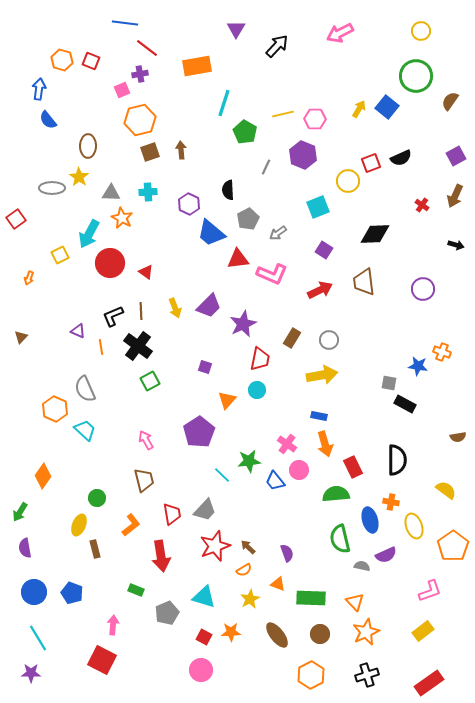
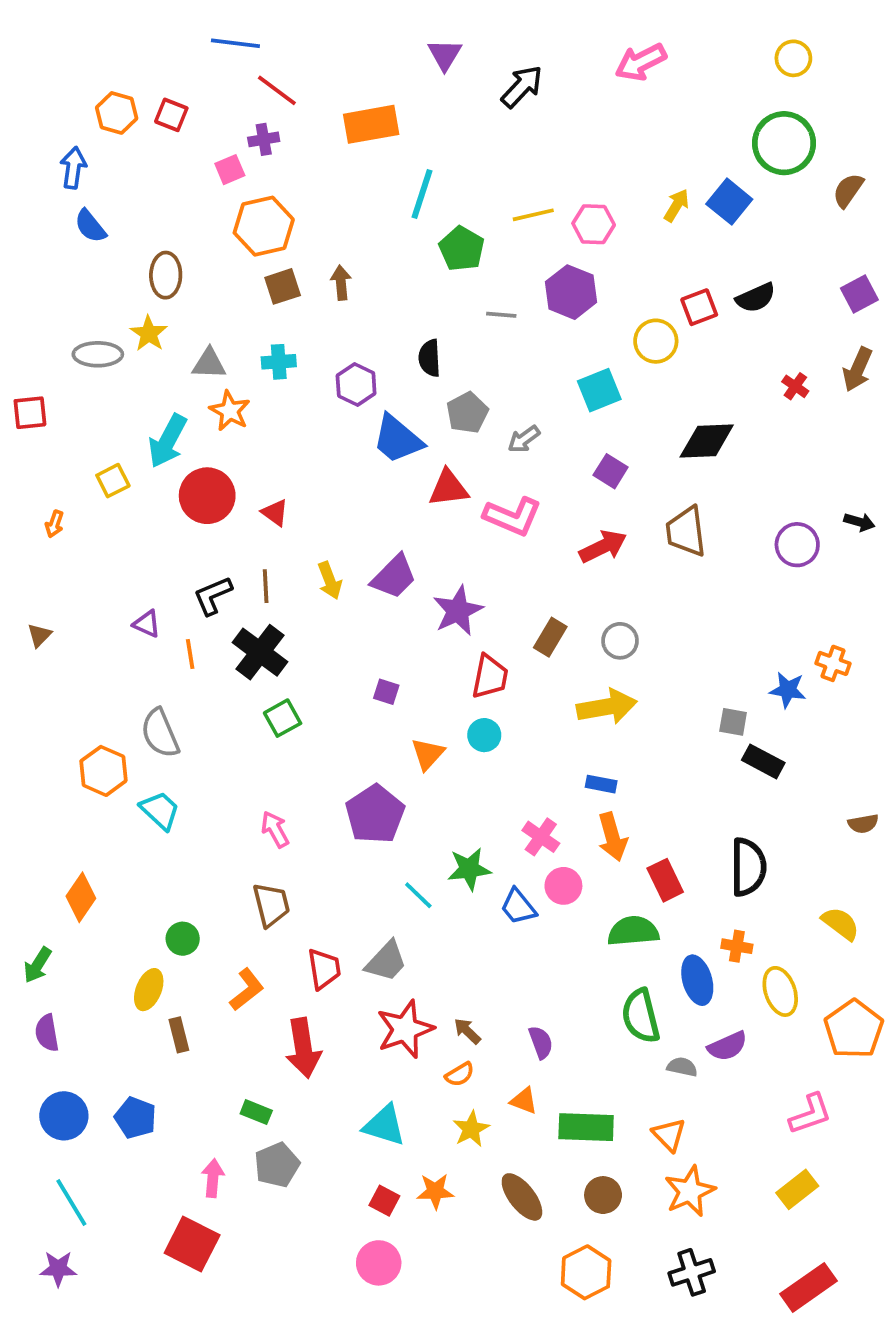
gray line: (266, 167) -> (501, 315), turned 70
red square: (16, 219) -> (30, 413), turned 30
black arrow: (456, 245) -> (859, 522), moved
gray pentagon: (167, 613) -> (277, 1165), moved

